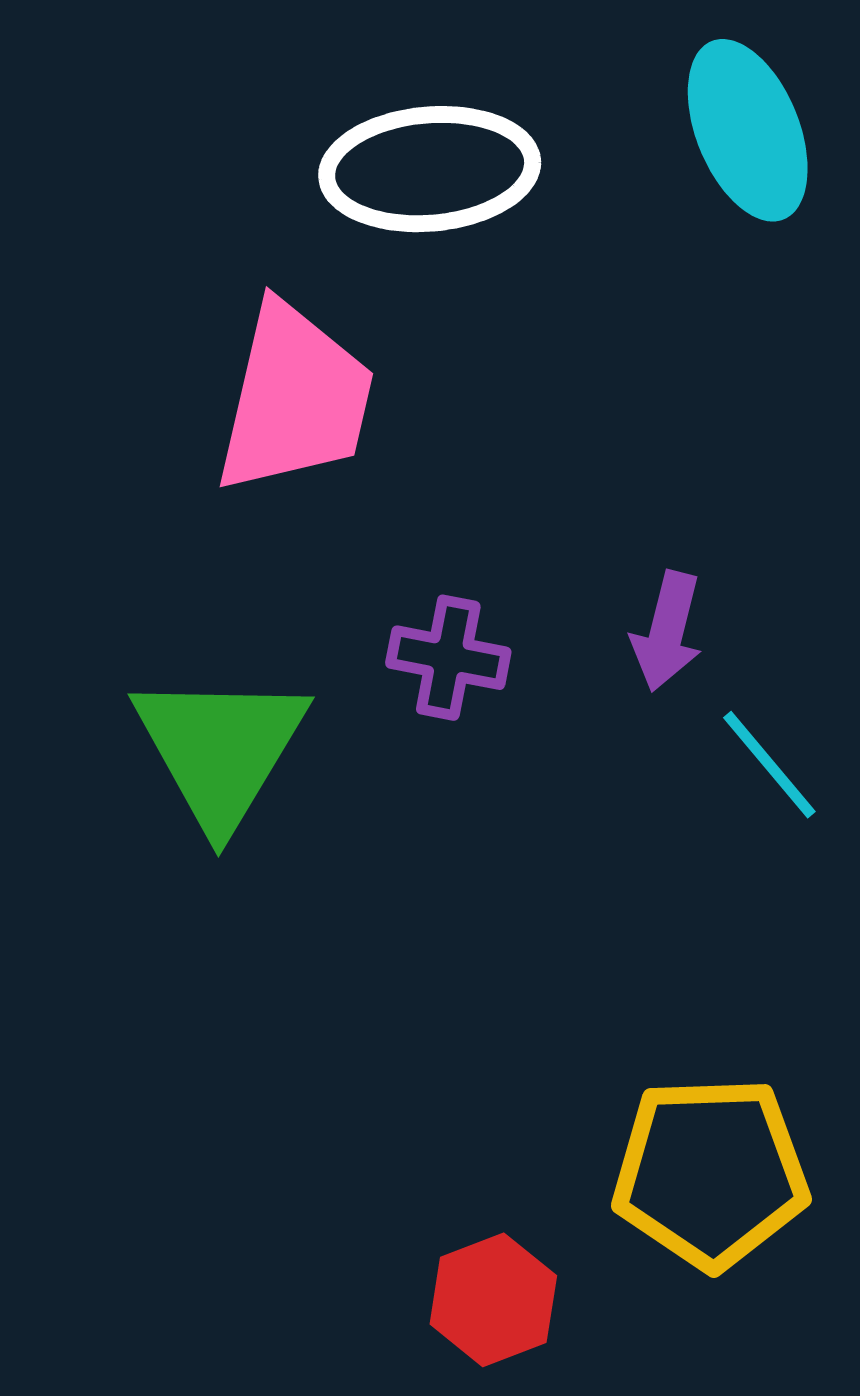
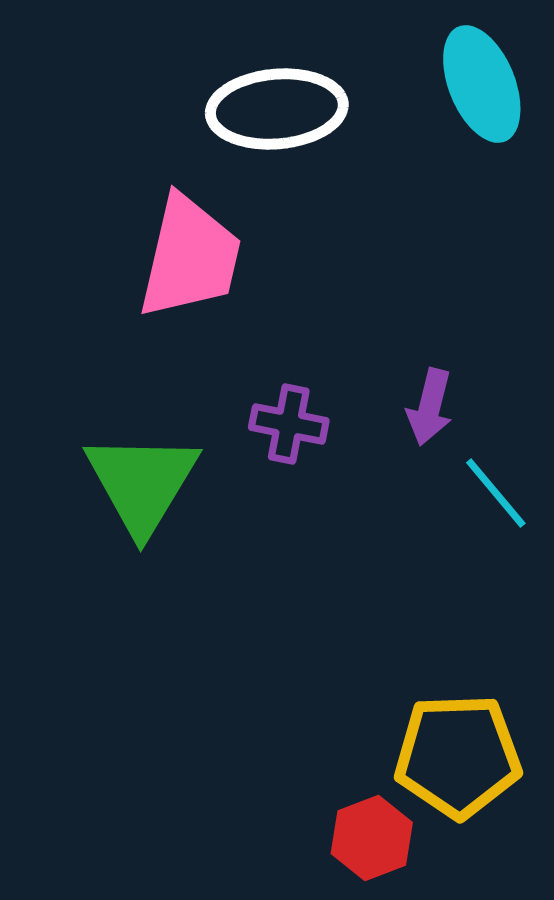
red hexagon: (493, 1300) -> (372, 838), moved

